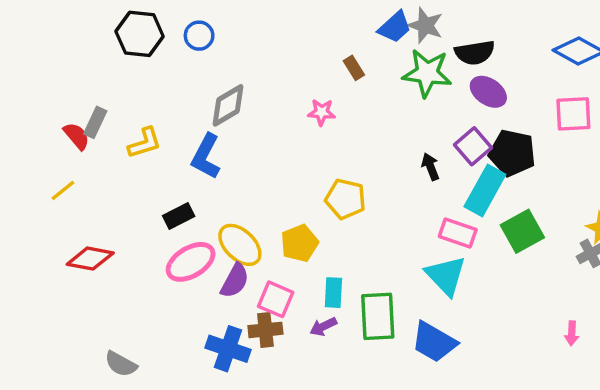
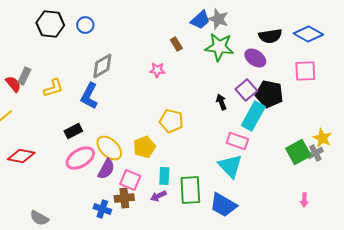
black semicircle: (475, 53) -> (270, 36), moved
green square: (522, 231) -> (298, 152), moved
blue cross: (228, 349) -> (102, 209), size x0.7

